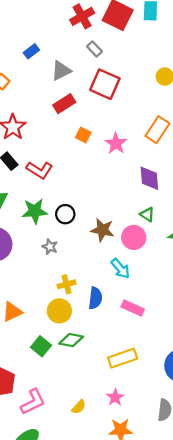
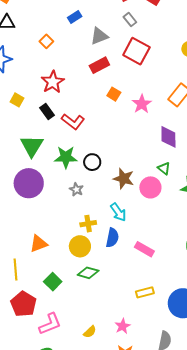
cyan arrow: (120, 268) -> (118, 212), moved
green square: (41, 346) -> (53, 282), moved
yellow rectangle: (123, 358) -> (145, 292), moved, size x0.7

